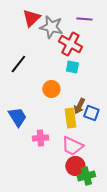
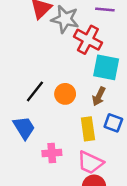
black line: (18, 64) -> (35, 91), moved
cyan square: (72, 67) -> (106, 67), moved, size x1.6
brown arrow: (79, 106) -> (99, 96), moved

